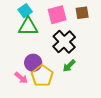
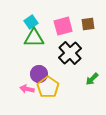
green arrow: (69, 66) -> (92, 79), moved
pink arrow: (21, 78) -> (27, 89), turned 152

